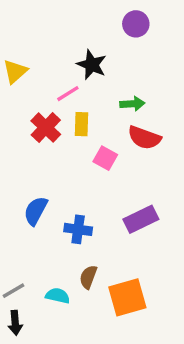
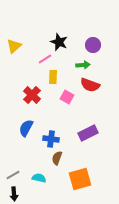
purple circle: (136, 24) -> (93, 45), moved
red cross: (46, 128) -> (32, 95), moved
brown semicircle: (88, 277) -> (57, 158), moved

